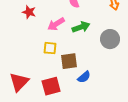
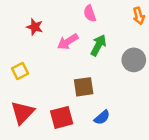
green arrow: (81, 27) -> (98, 45), turned -42
yellow square: (50, 48) -> (20, 71), moved, turned -32
blue semicircle: (84, 77) -> (102, 117), moved

